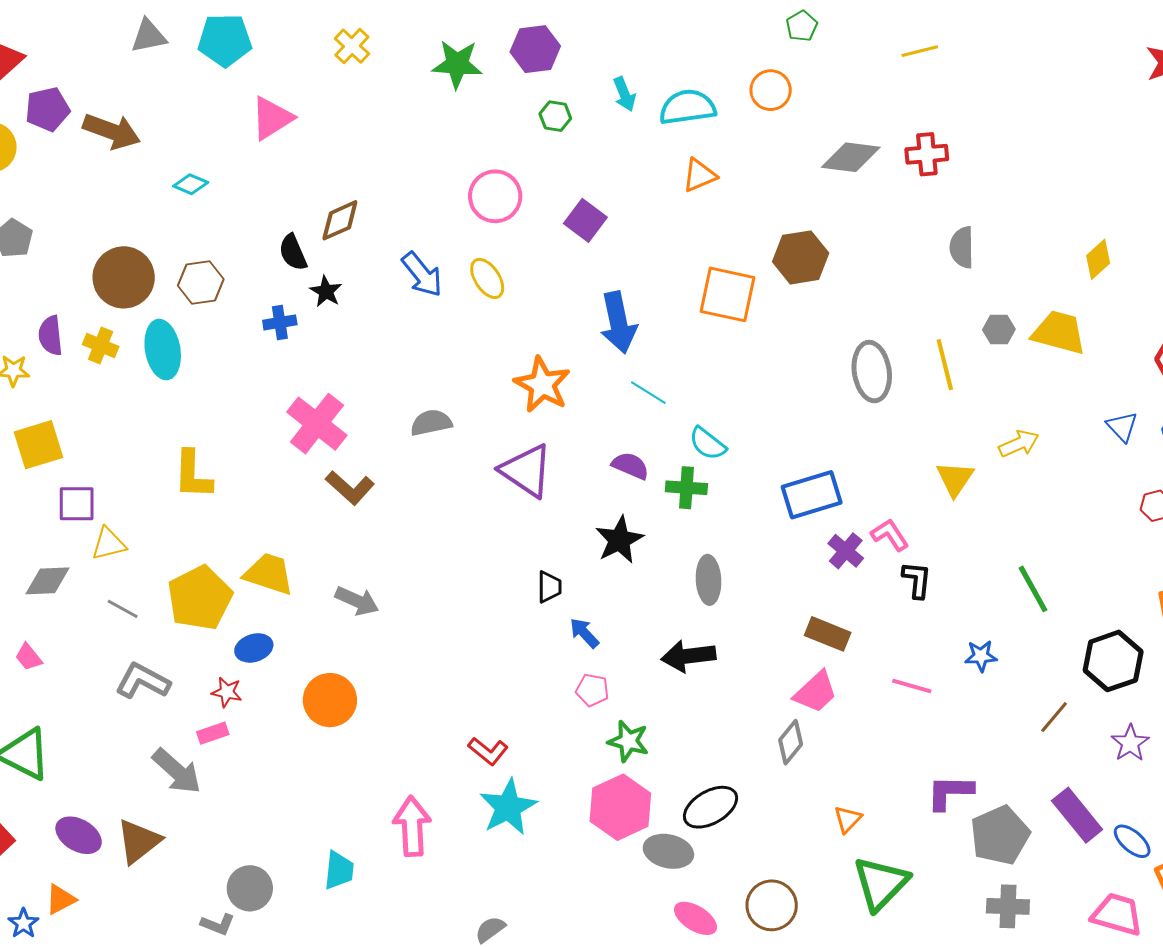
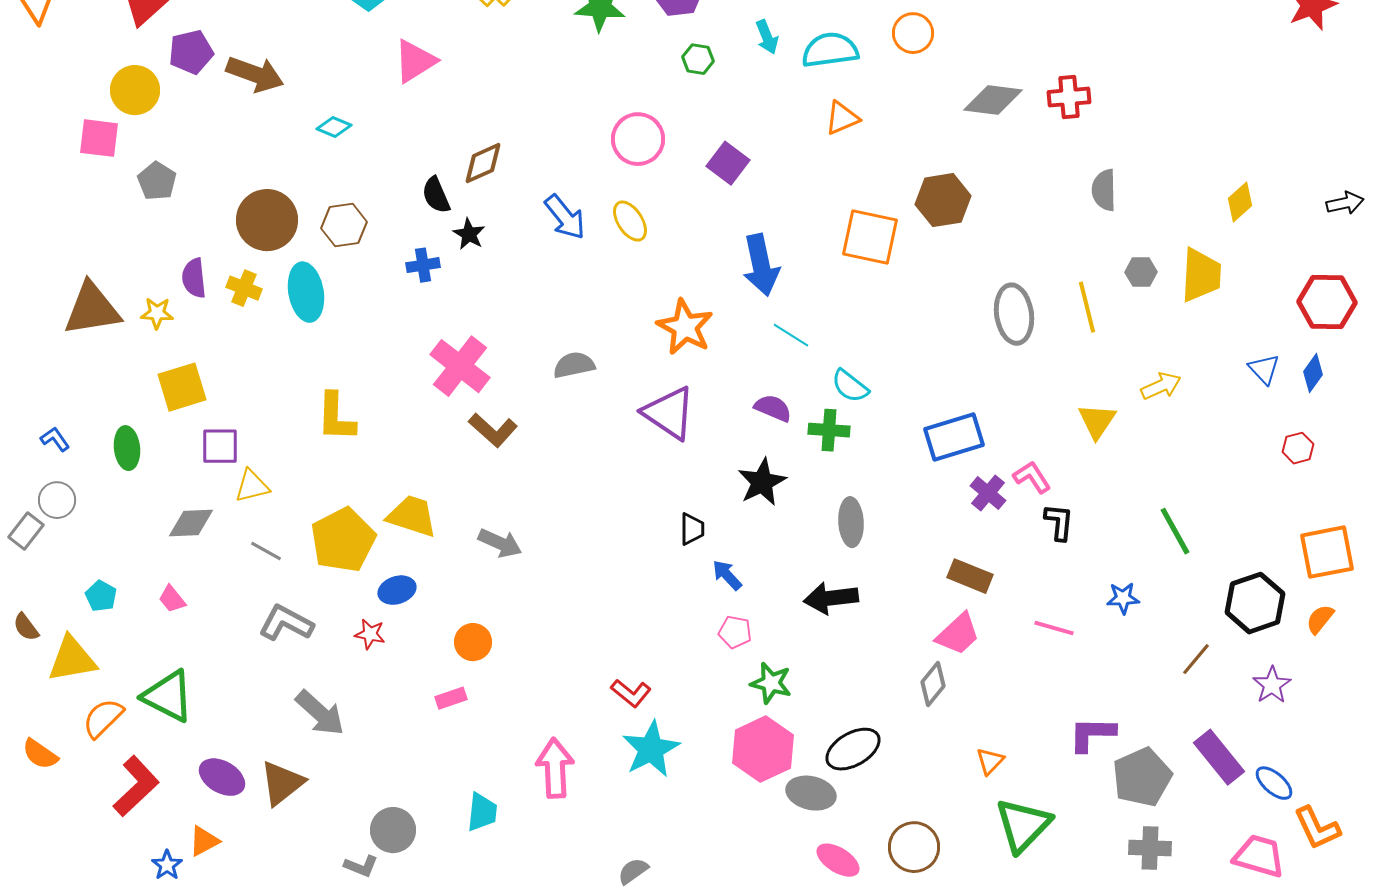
yellow trapezoid: (1059, 332) -> (1201, 275), turned 78
orange circle: (330, 700) -> (473, 642), size x0.7
pink rectangle: (213, 733) -> (451, 698), moved

